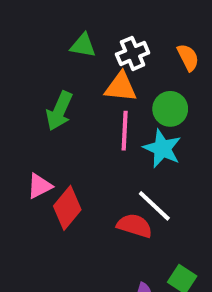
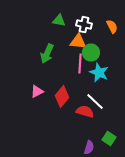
white cross: (133, 53) -> (84, 25), turned 35
green circle: (170, 109) -> (91, 53), moved
red diamond: (67, 208) -> (62, 97), moved

